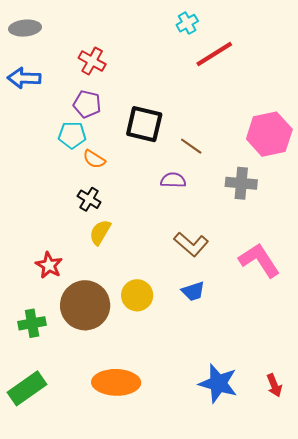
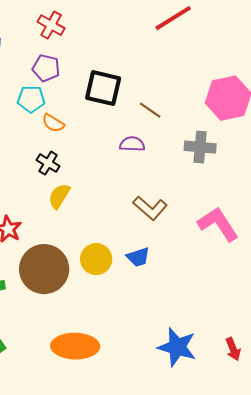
blue trapezoid: (193, 291) -> (138, 257), moved

